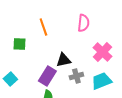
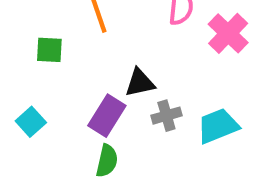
pink cross: (102, 52) -> (228, 33), moved

